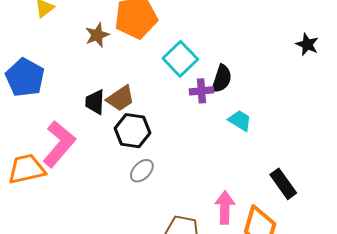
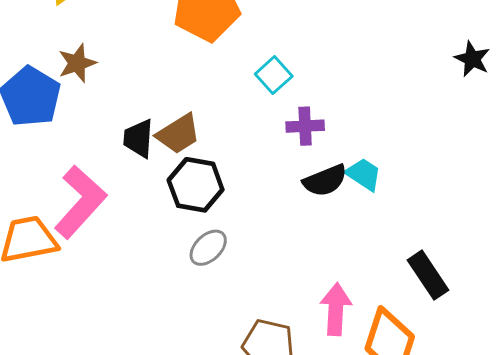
brown star: (97, 35) -> (77, 63), moved
cyan square: (180, 59) -> (274, 75), size x0.7
black semicircle: (222, 79) -> (325, 180), moved, turned 48

